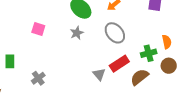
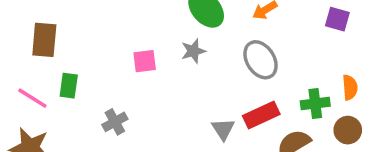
pink square: (38, 29) -> (145, 61), moved, turned -32

